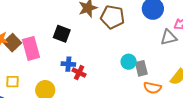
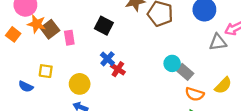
pink rectangle: (31, 48) -> (69, 38), size x0.6
blue cross: (68, 64) -> (107, 59), turned 32
gray rectangle: (141, 68) -> (185, 72), turned -42

